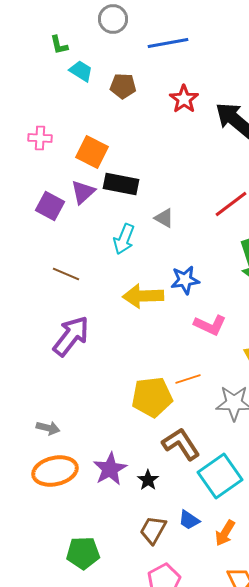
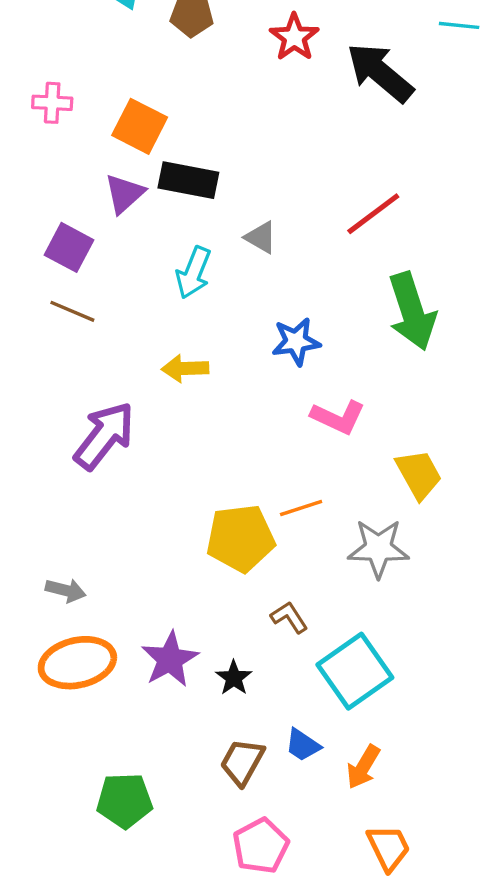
purple square: (50, 206) -> (69, 247), moved
brown line: (66, 274) -> (72, 311), moved
yellow arrow: (143, 296) -> (185, 368), moved, size x0.7
brown L-shape: (181, 444) -> (289, 617), size x0.6

